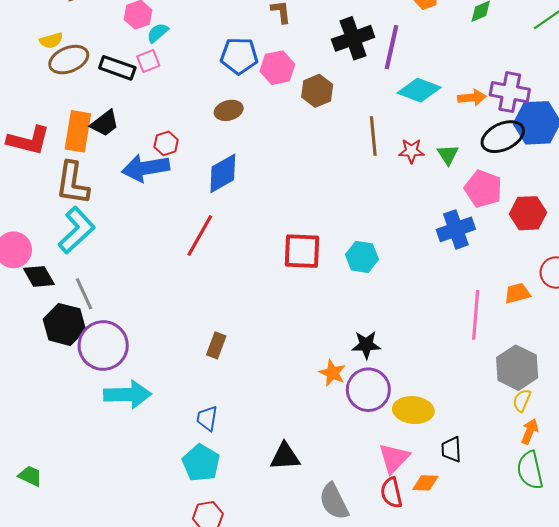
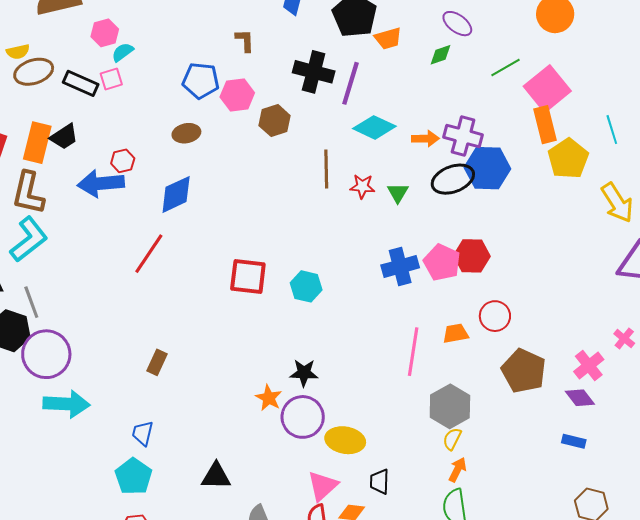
black cross: (353, 38) -> (314, 72), turned 30
pink pentagon: (483, 189) -> (442, 262), moved

